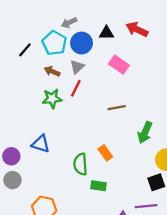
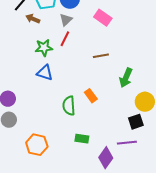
brown arrow: (52, 71) -> (33, 19), moved
blue triangle: (41, 144) -> (45, 73), moved
green rectangle: (99, 186) -> (82, 139), moved

